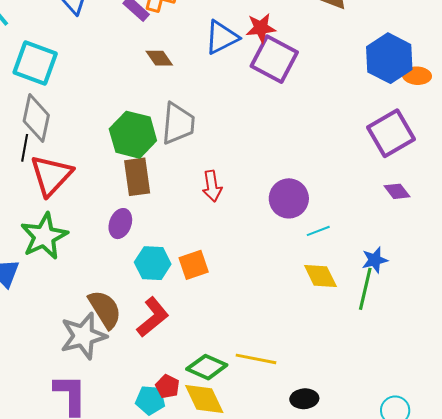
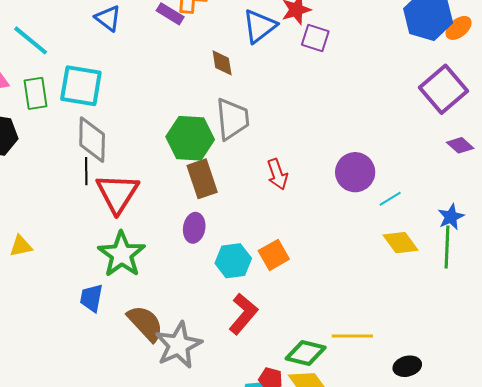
brown diamond: (159, 58) -> (222, 63), moved, turned 36
purple square: (274, 59) -> (315, 38), size x0.6
orange ellipse: (417, 76) -> (459, 28), turned -32
brown semicircle: (105, 309) -> (145, 323), moved

